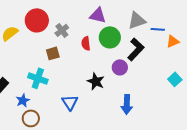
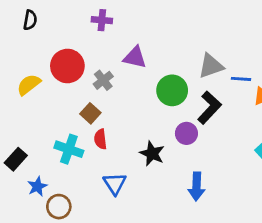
purple triangle: (98, 15) -> (135, 57), moved
red semicircle: (86, 43) -> (100, 139), moved
brown square: (53, 53) -> (90, 113), turned -32
blue star: (23, 100) -> (37, 186), moved

